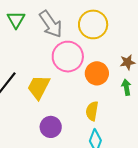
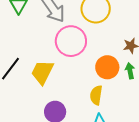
orange circle: (97, 73) -> (107, 67), moved

